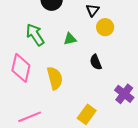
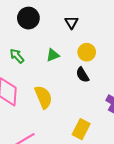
yellow circle: (105, 27) -> (87, 52), moved
green arrow: (35, 35) -> (17, 56), size x0.7

